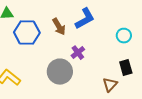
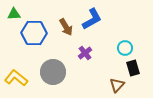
cyan circle: (124, 36) -> (125, 48), moved
gray circle: (60, 72) -> (53, 72), moved

